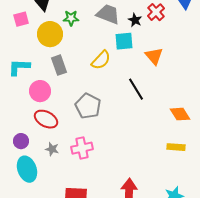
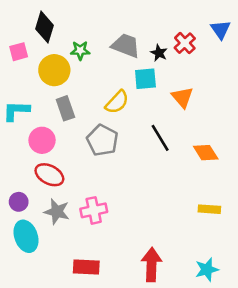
gray pentagon: (88, 106) -> (102, 140), moved
orange diamond: (180, 114) -> (206, 153), moved
gray star: (52, 149) -> (57, 212), size x1.5

